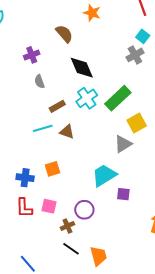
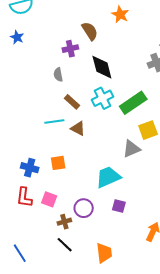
purple cross: (32, 55) -> (70, 49), moved
brown rectangle: (57, 106) -> (72, 102), turned 63
purple square: (123, 194) -> (119, 206), moved
orange trapezoid: (99, 256) -> (104, 253), moved

